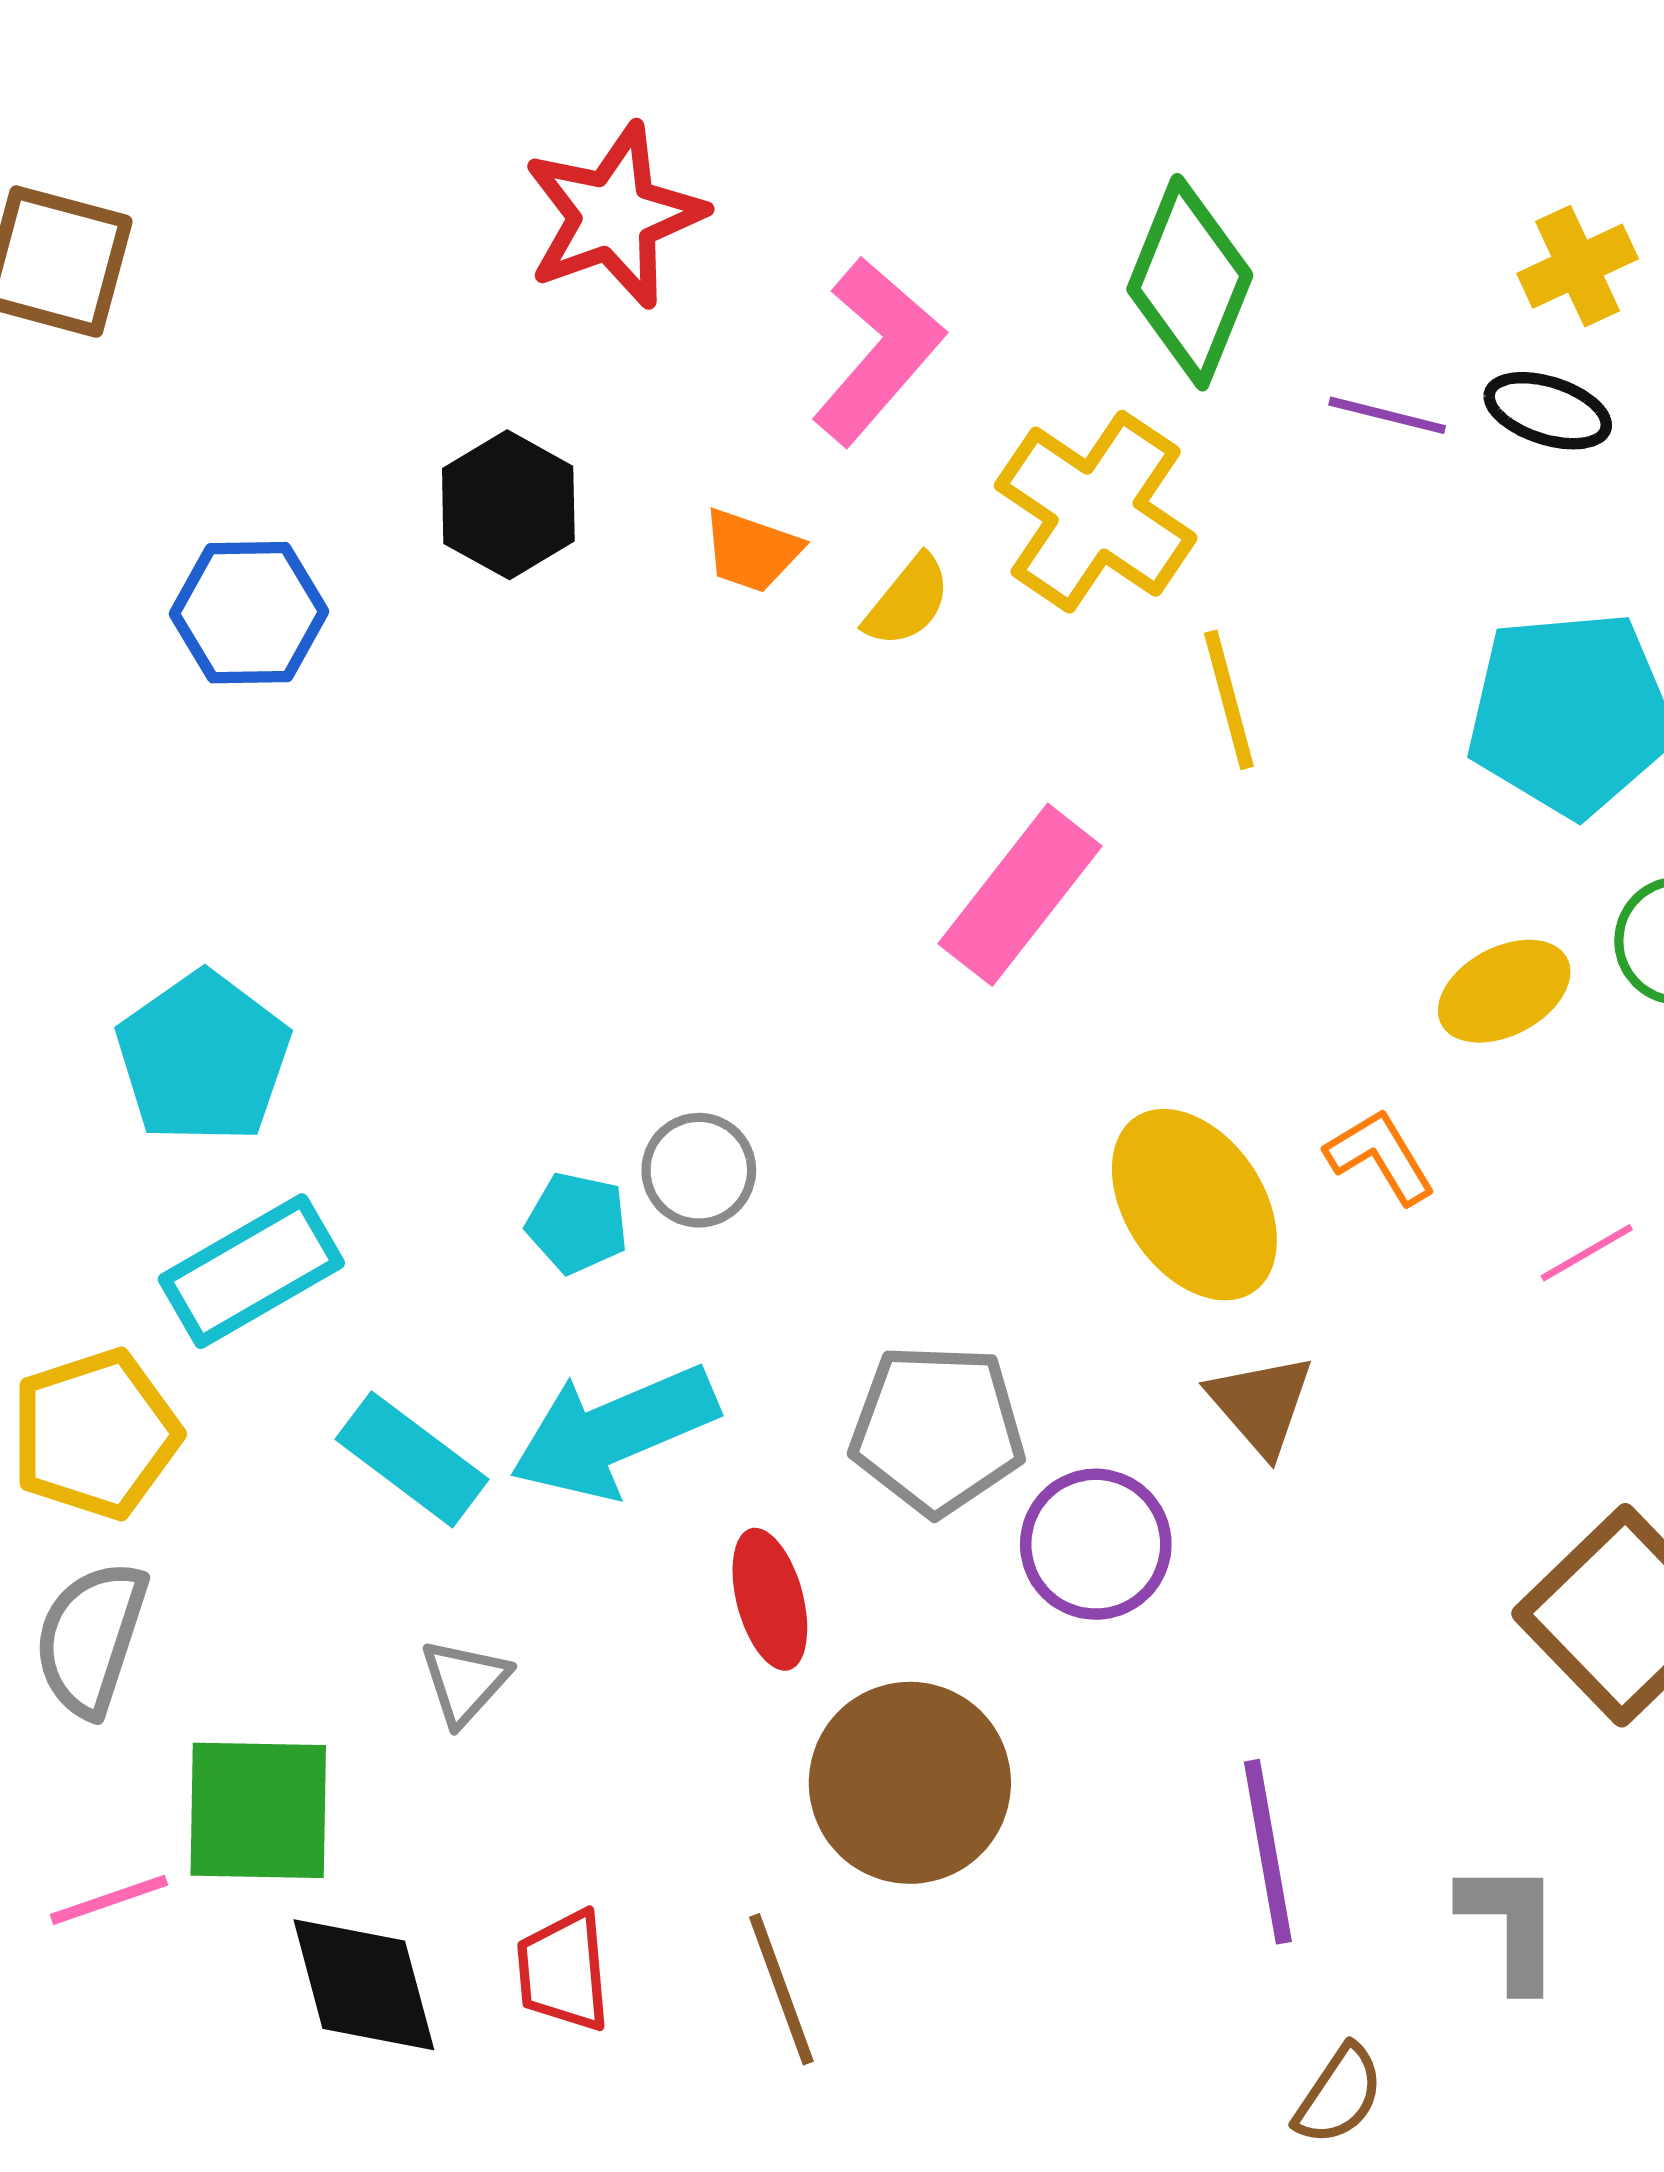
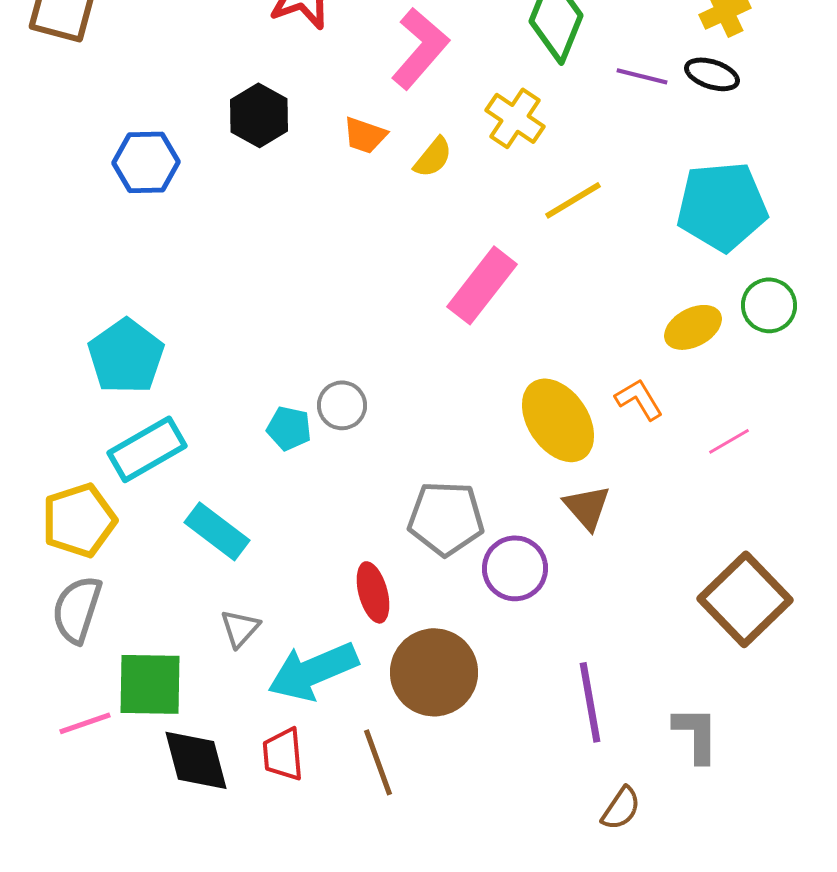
yellow cross: (1096, 512) -> (515, 118), size x0.7
yellow line: (1229, 700) -> (573, 200), turned 74
cyan arrow: (614, 1432) -> (313, 671), moved

